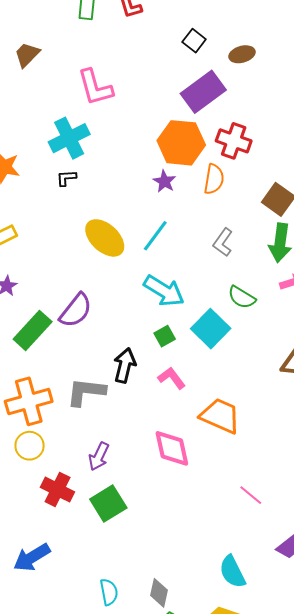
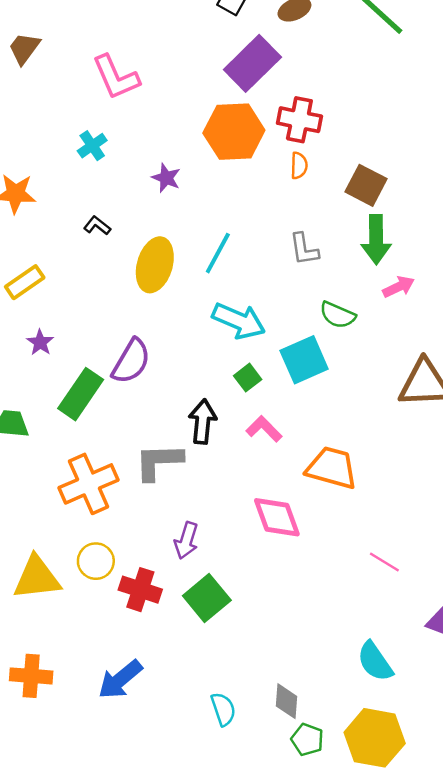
cyan cross: (69, 138) -> (92, 146), size x0.6
black L-shape: (66, 178) -> (97, 226), moved, turned 50
orange semicircle: (214, 179) -> (299, 166), moved, size x0.7
purple star: (164, 181) -> (166, 178), moved
yellow ellipse: (105, 238) -> (155, 265), turned 72
gray L-shape: (223, 242) -> (304, 249), turned -36
cyan square: (211, 329) -> (304, 360), turned 30
yellow circle: (30, 446) -> (96, 561), moved

